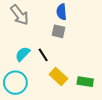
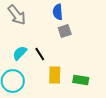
gray square: (58, 31) -> (65, 31), moved, turned -32
yellow rectangle: (58, 76) -> (55, 75), turned 48

